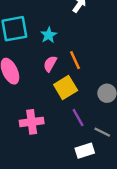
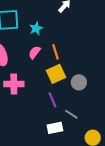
yellow square: (66, 88) -> (56, 74), moved
pink cross: (32, 122) -> (14, 84), moved

